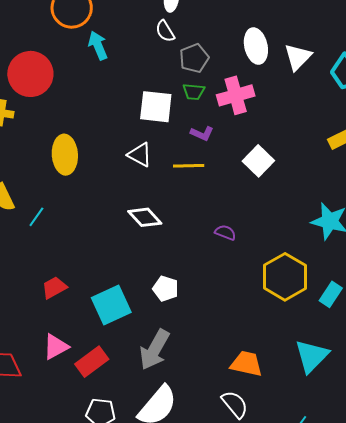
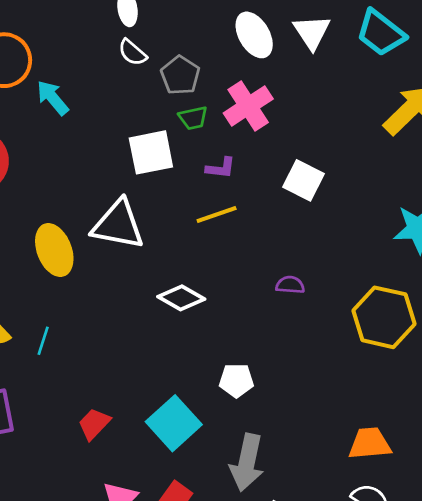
white triangle: (140, 155) -> (118, 225), moved, size x1.6

